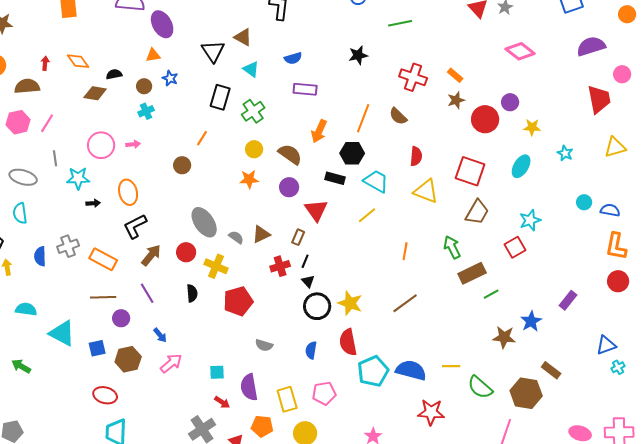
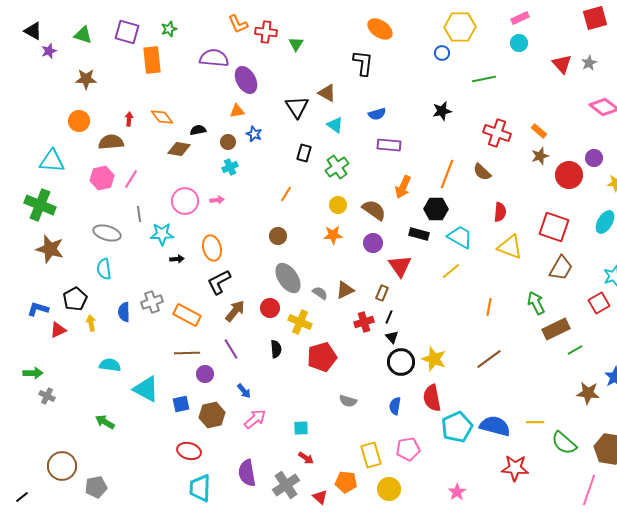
black rectangle: (220, 97) -> (304, 153), size x0.7
brown circle: (182, 165) -> (278, 236), moved
purple semicircle: (249, 387) -> (247, 473), moved

